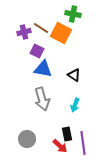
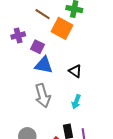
brown line: (41, 28) -> (43, 14), moved
purple cross: (24, 32) -> (18, 36), moved

